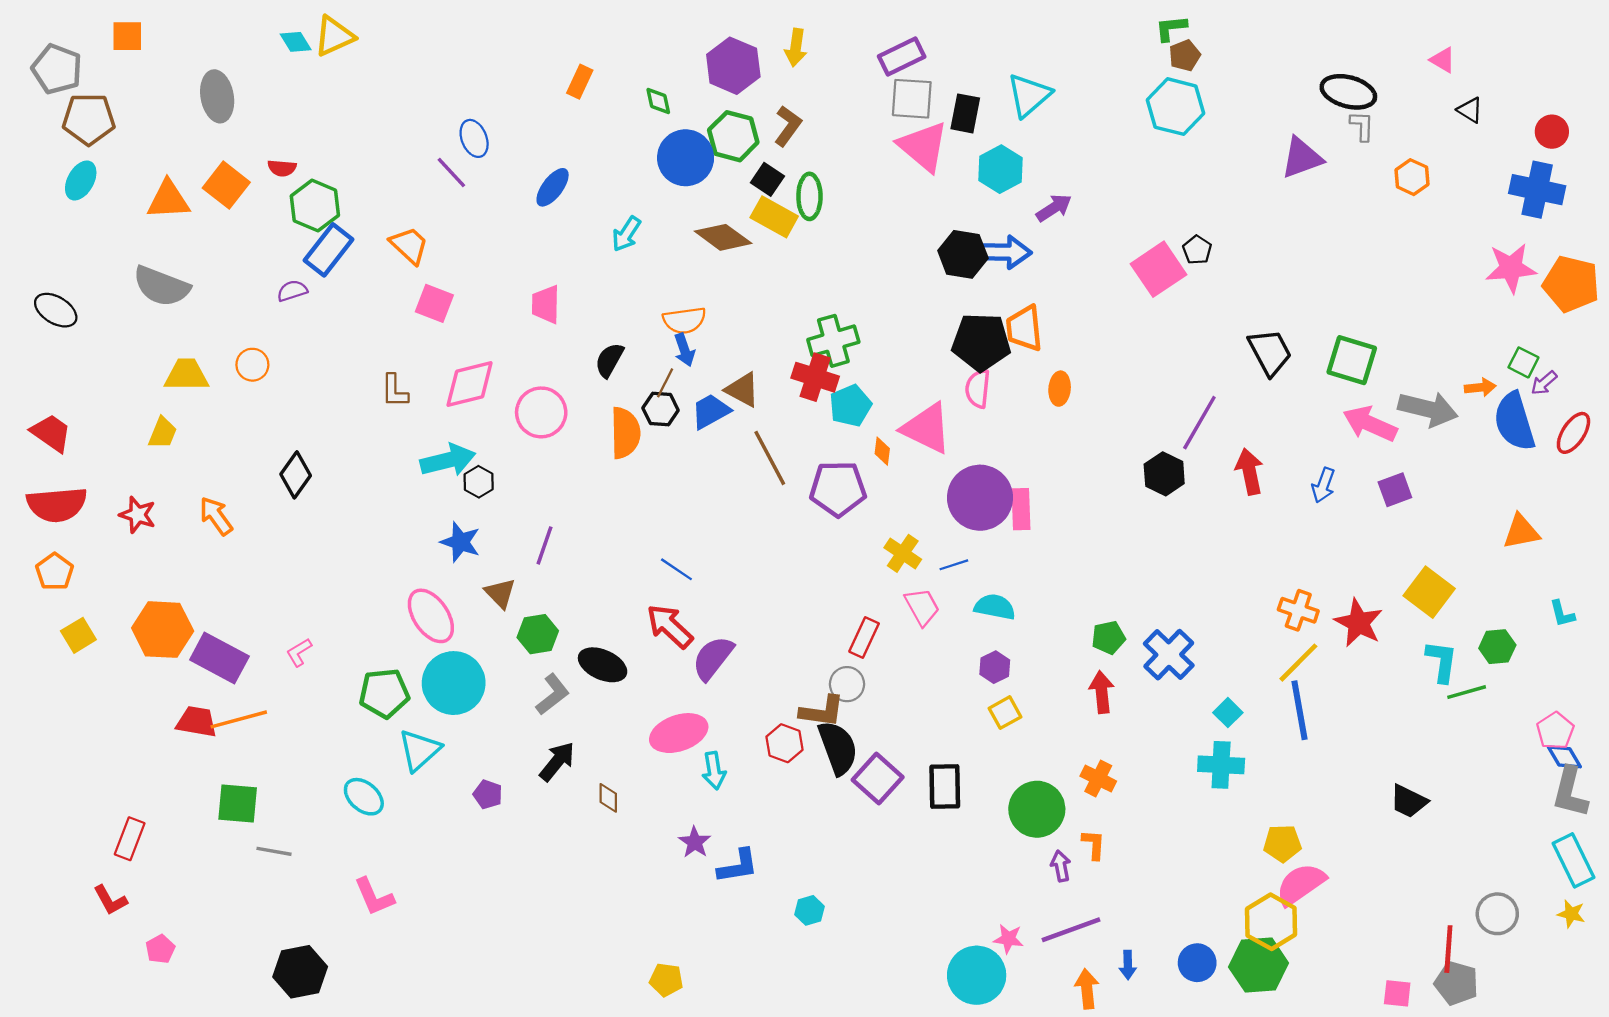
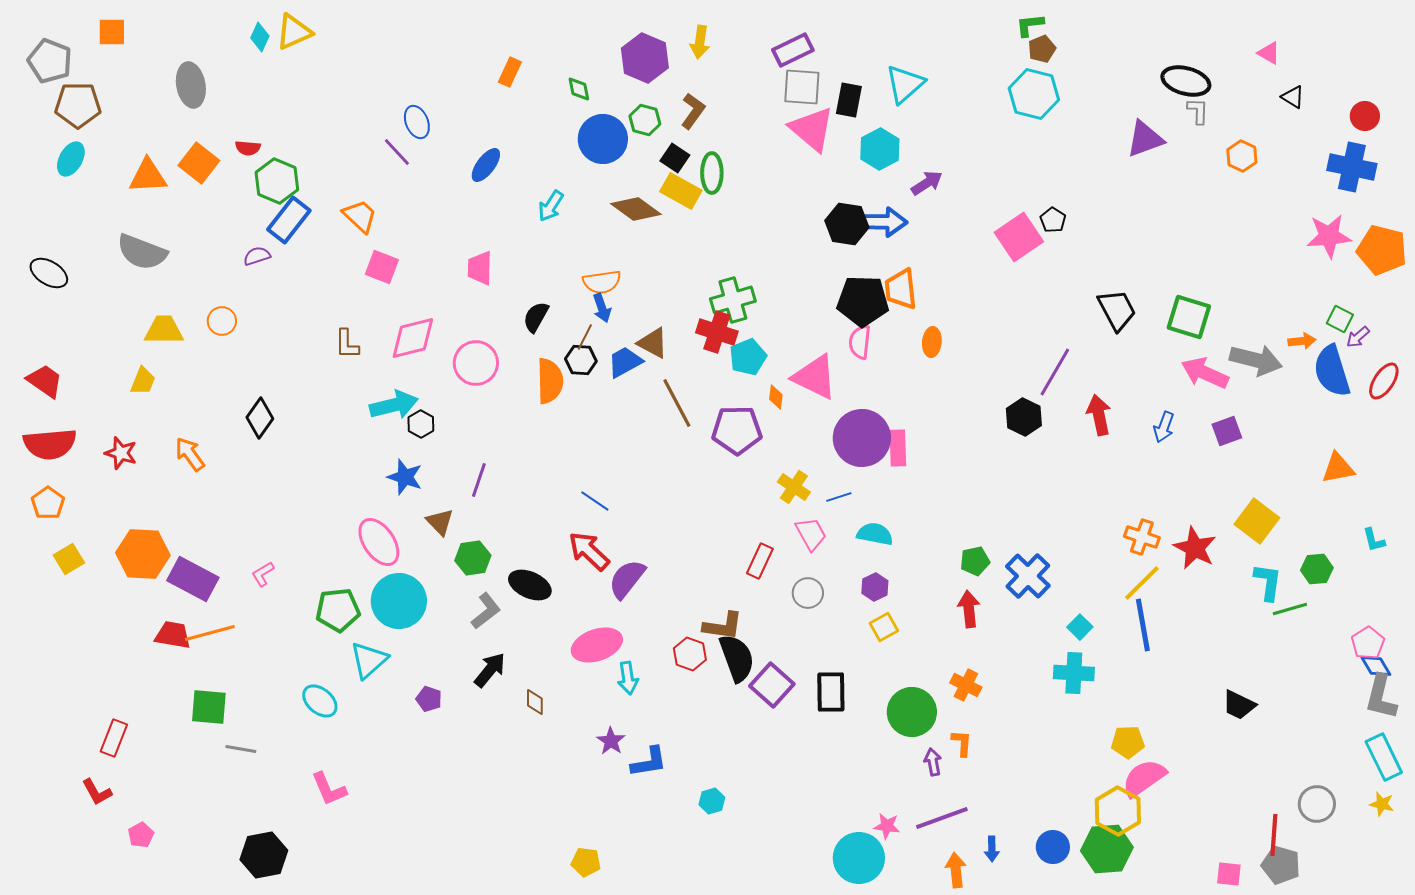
cyan diamond: (296, 42) -> (260, 37), turned 56
green hexagon: (733, 136) -> (645, 120), size x0.7
gray circle: (847, 684) -> (808, 593), moved

